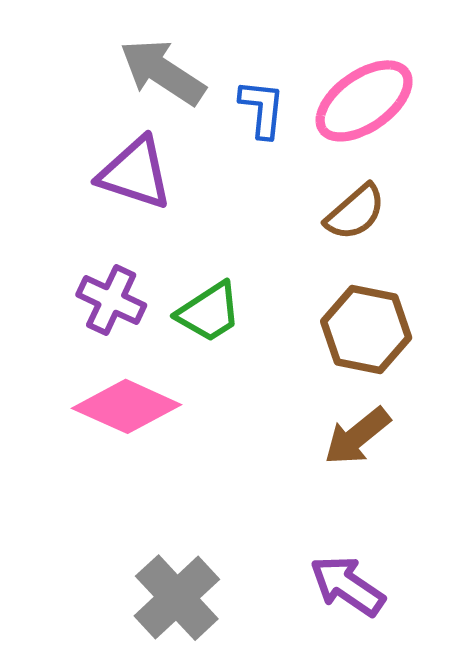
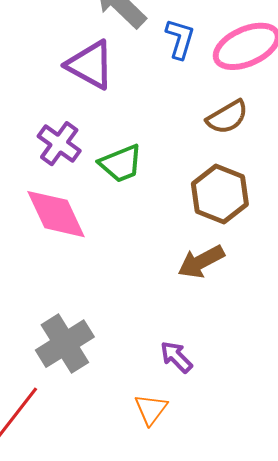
pink diamond: (127, 406) -> (56, 214), turned 30
purple arrow: (347, 586) -> (176, 357), size x0.7

